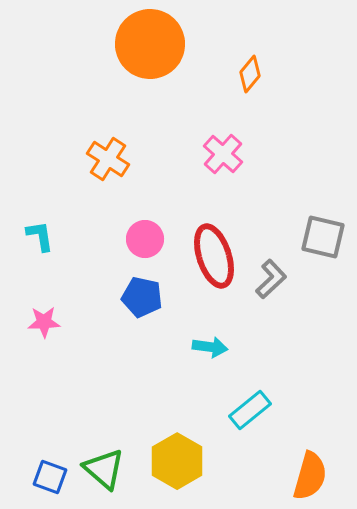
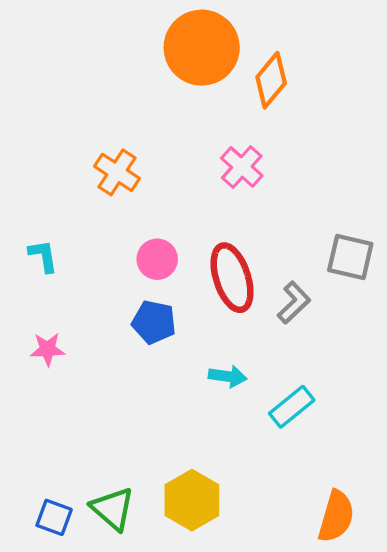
orange circle: (150, 44) -> (202, 48), moved
orange diamond: (250, 74) -> (271, 80), size x1.4
cyan rectangle: (250, 410) -> (292, 407), moved

